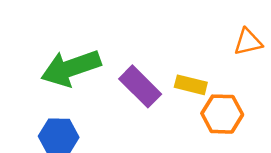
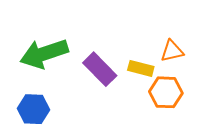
orange triangle: (248, 42) -> (172, 51), moved

